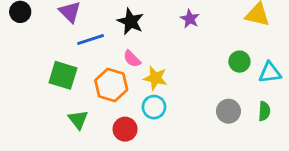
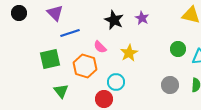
black star: (131, 22) -> (114, 20), moved
green square: (63, 75) -> (50, 59), turned -30
yellow star: (155, 78) -> (129, 53), moved, turned 30
red circle: (125, 129) -> (104, 99), moved

